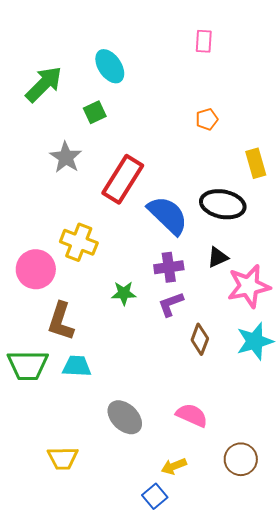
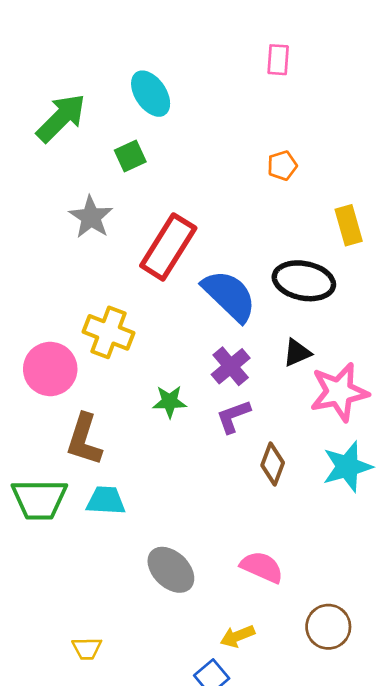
purple cross: (169, 267) -> (231, 366), turned -32
yellow trapezoid: (63, 458) -> (87, 648), moved, size x0.7

